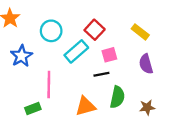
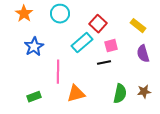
cyan circle: (51, 31) -> (60, 14), moved
green semicircle: (117, 97) -> (120, 94), moved
orange triangle: (85, 106) -> (76, 94), moved
green rectangle: (33, 109) -> (34, 97), moved

